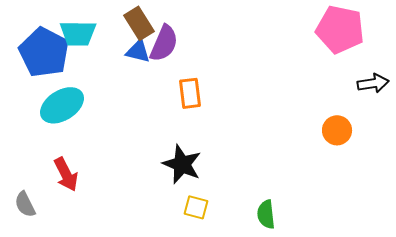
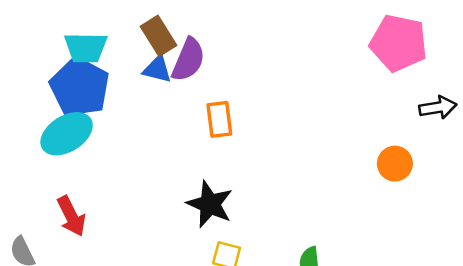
blue pentagon: (44, 52) -> (80, 87), moved

